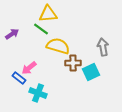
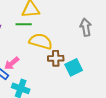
green line: (41, 29) -> (24, 24), turned -35
gray arrow: (103, 47) -> (86, 27), moved

